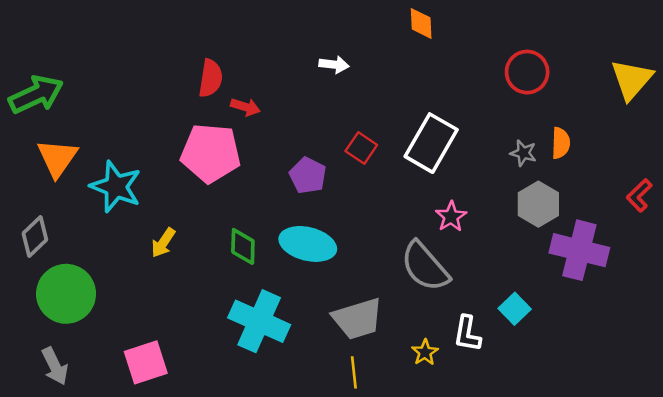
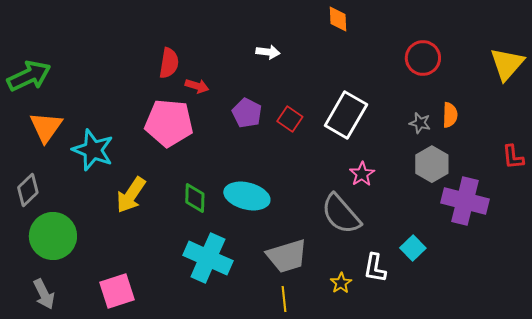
purple pentagon: (308, 175) -> (247, 113), moved
red L-shape: (639, 195) -> (513, 157), turned -52
yellow arrow: (163, 243) -> (131, 195), size x1.5

